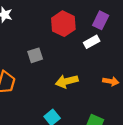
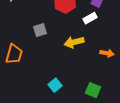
yellow arrow: (67, 81) -> (74, 42), moved

